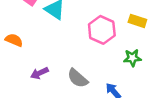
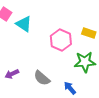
green star: (132, 58) -> (85, 62), size x1.5

